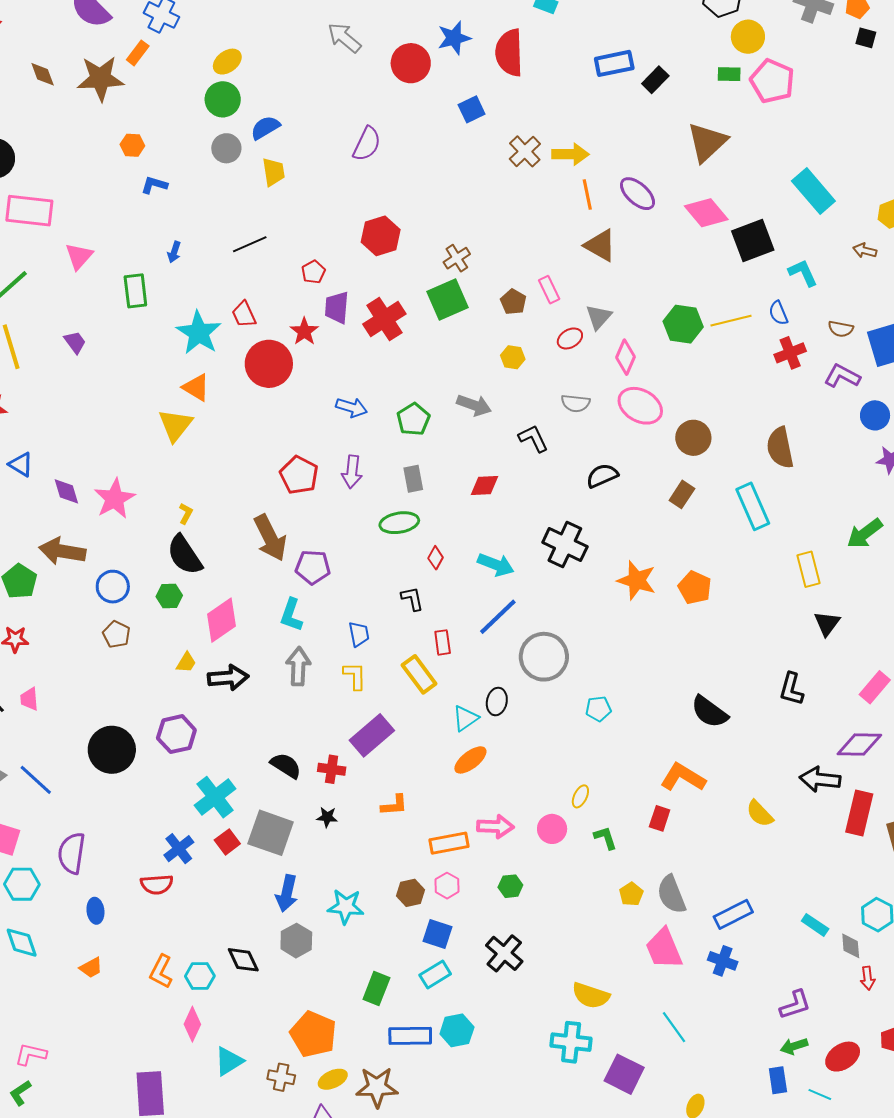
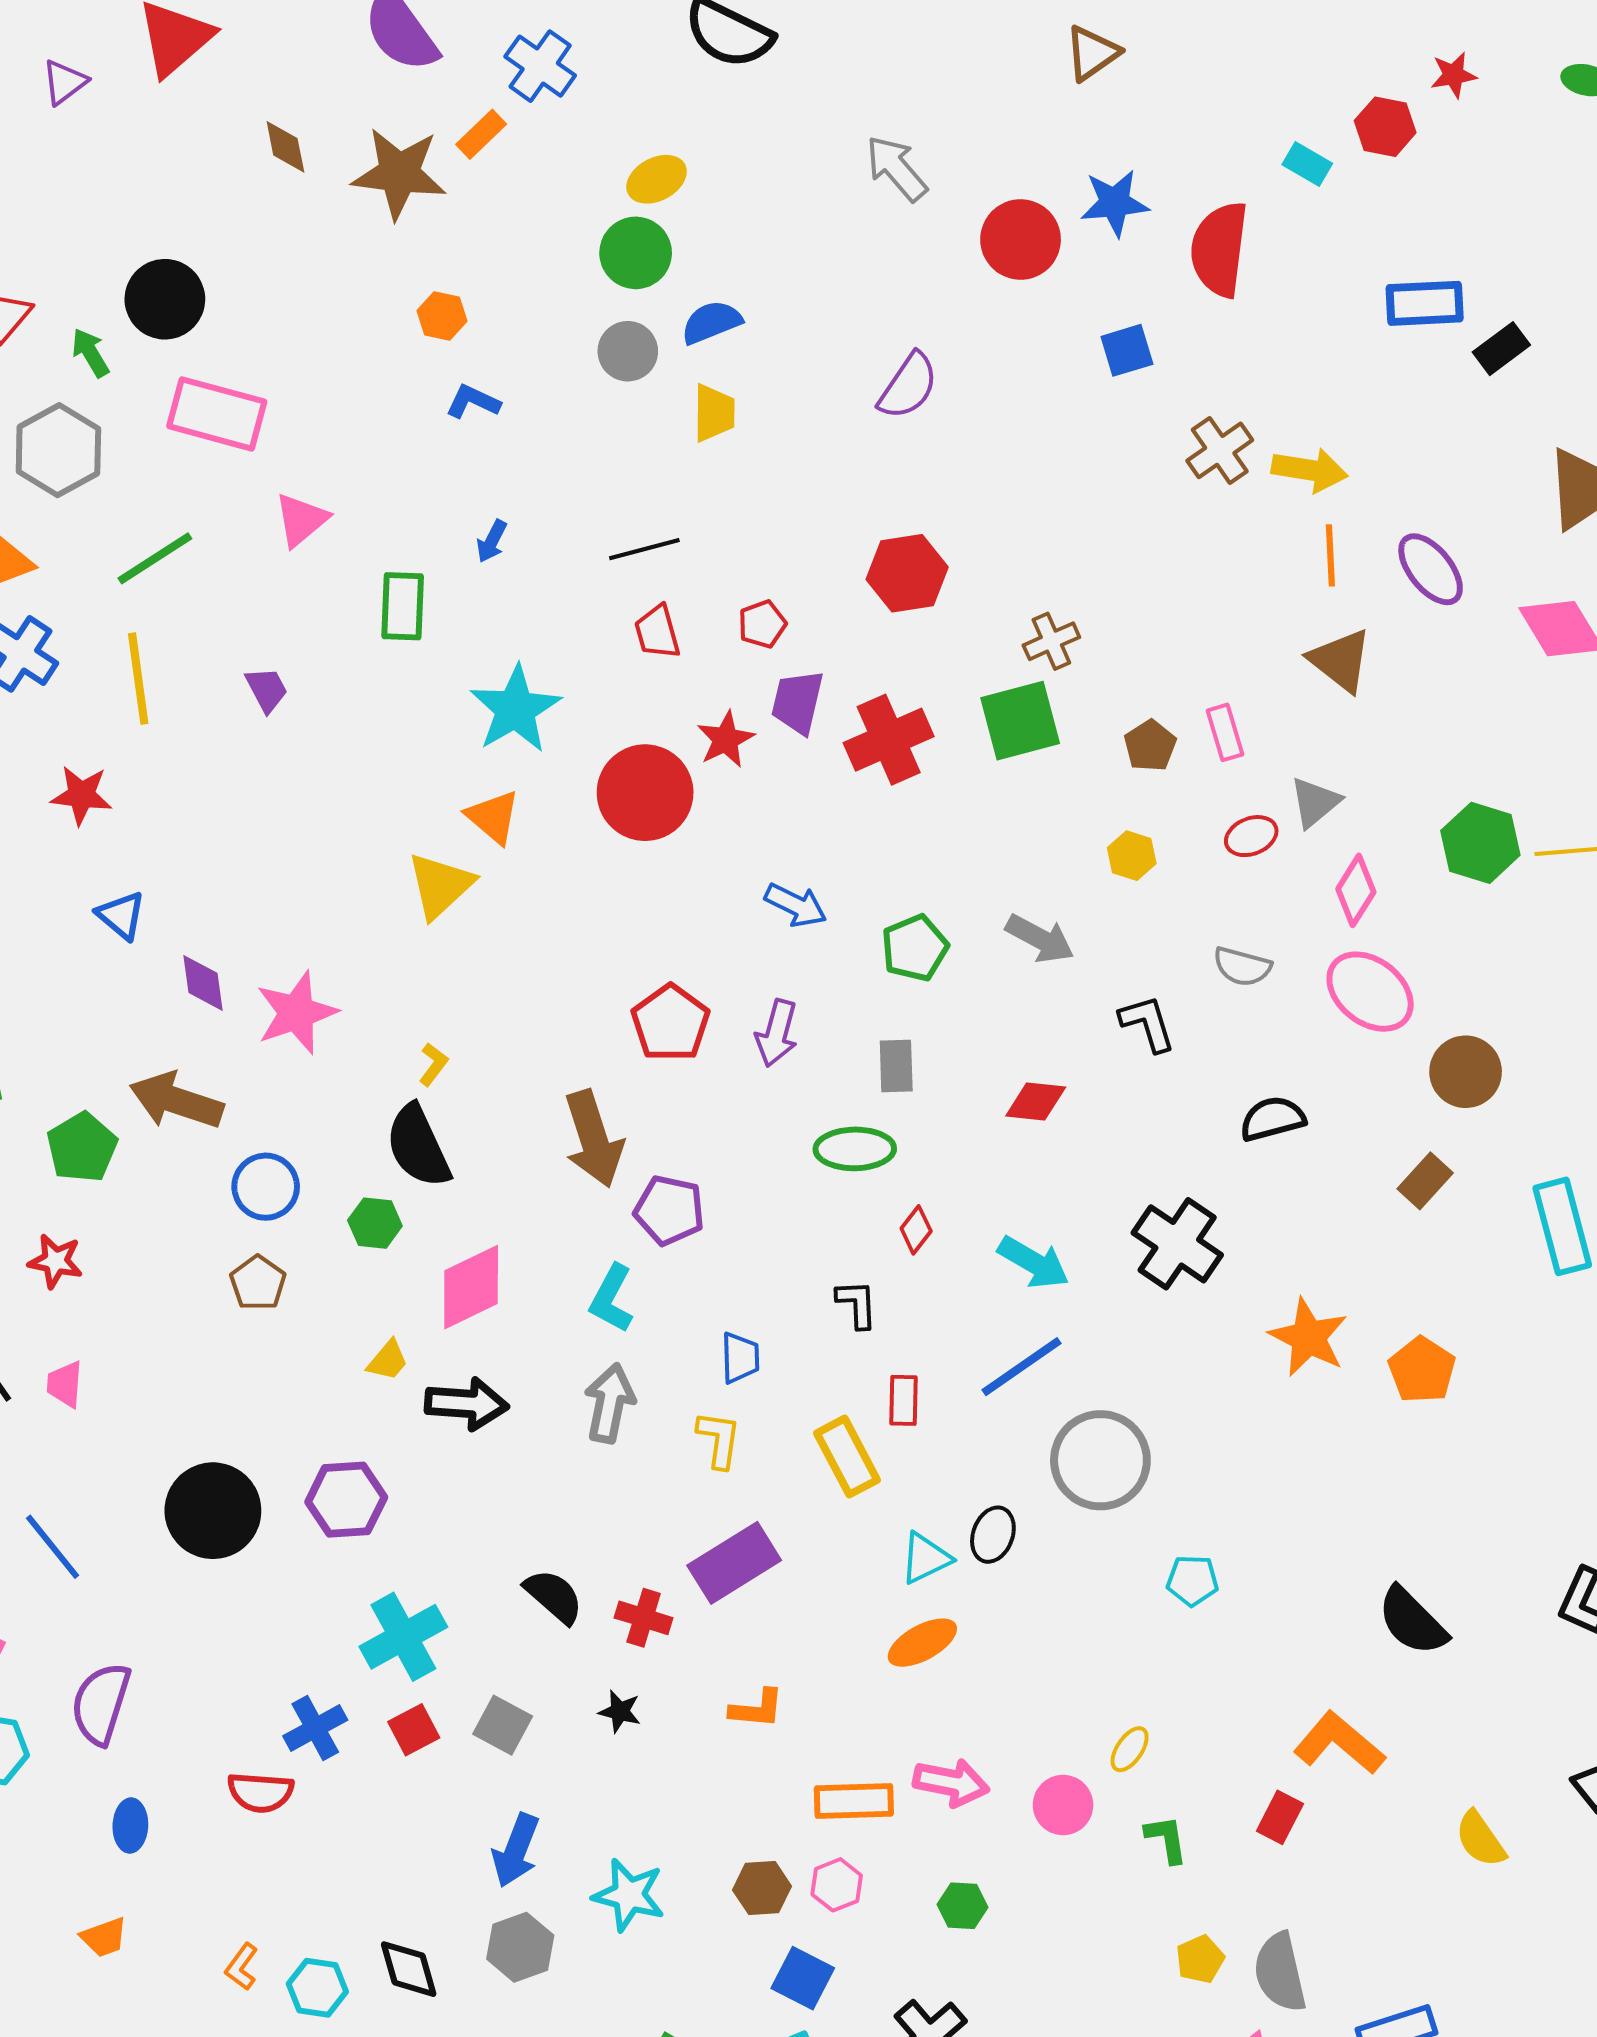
red trapezoid: (244, 314) -> (657, 632), moved
gray square: (271, 833) -> (503, 1725), size x0.6
orange L-shape: (161, 972) -> (242, 1967), size x0.7

